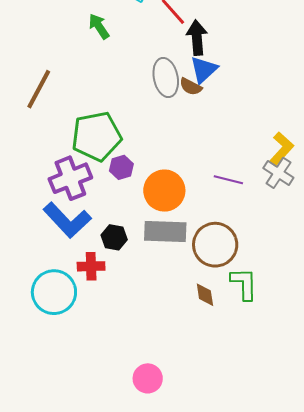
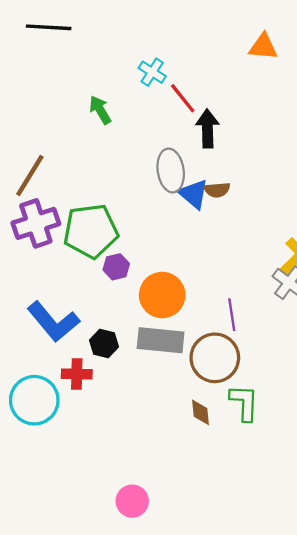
blue triangle: (204, 70) -> (194, 194), moved, turned -40
brown semicircle: (191, 87) -> (217, 190), moved, turned -35
purple cross: (70, 178) -> (36, 223), moved
purple line: (228, 180) -> (232, 315), moved, turned 64

